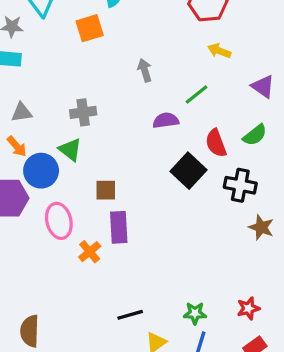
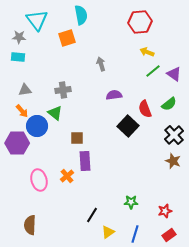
green line: (197, 95) -> (153, 71), moved
black cross: (240, 185) -> (174, 135), moved, turned 36
pink ellipse: (59, 221) -> (39, 180), moved
green star: (195, 313) -> (131, 202), moved
black line: (130, 315) -> (92, 215), turned -42

